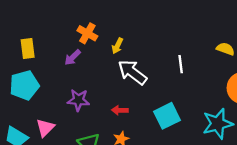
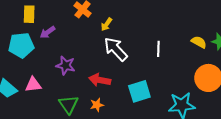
purple arrow: (73, 58) -> (48, 32), moved
red arrow: (120, 110) -> (100, 80), size x1.5
pink triangle: (45, 128) -> (33, 85), turned 30

